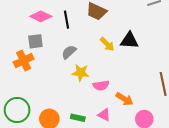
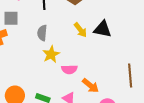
gray semicircle: (69, 52) -> (42, 33), turned -49
yellow star: (81, 73) -> (51, 54), turned 30

